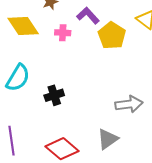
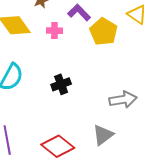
black cross: (54, 95) -> (61, 84), moved

